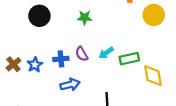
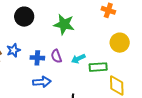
yellow circle: (154, 15) -> (120, 43), moved
green star: (85, 18) -> (64, 24), size x1.5
blue star: (35, 65) -> (13, 50), moved

